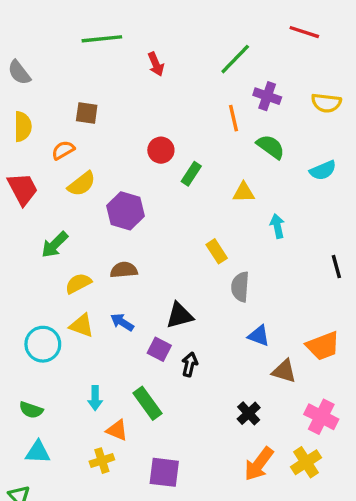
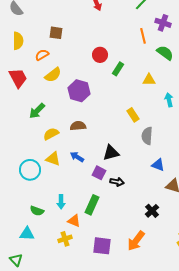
black arrow: (190, 364) -> (117, 182), turned 88
green rectangle: (147, 403) -> (92, 205), turned 60
green semicircle: (31, 410) -> (37, 211), moved
orange arrow: (259, 464) -> (136, 241), moved

